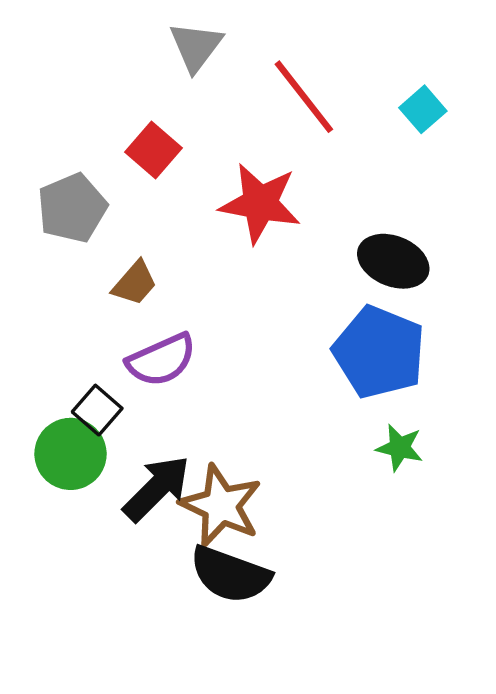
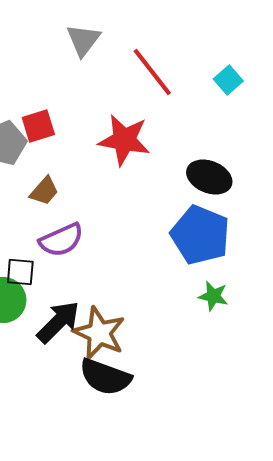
red square: (154, 150) -> (38, 126), moved, turned 32
black square: (97, 410) -> (20, 272), turned -36

